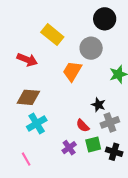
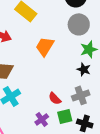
gray circle: (91, 48) -> (79, 24), moved
black star: (98, 105) -> (84, 69), moved

